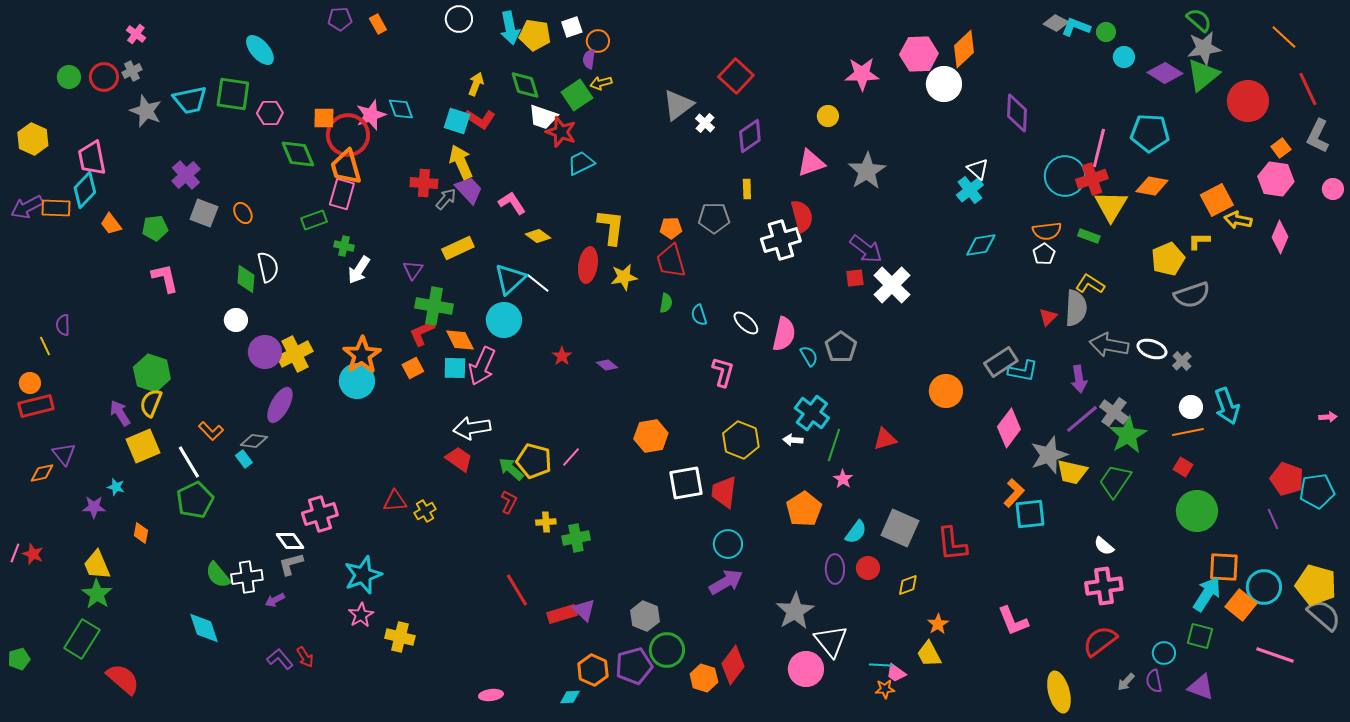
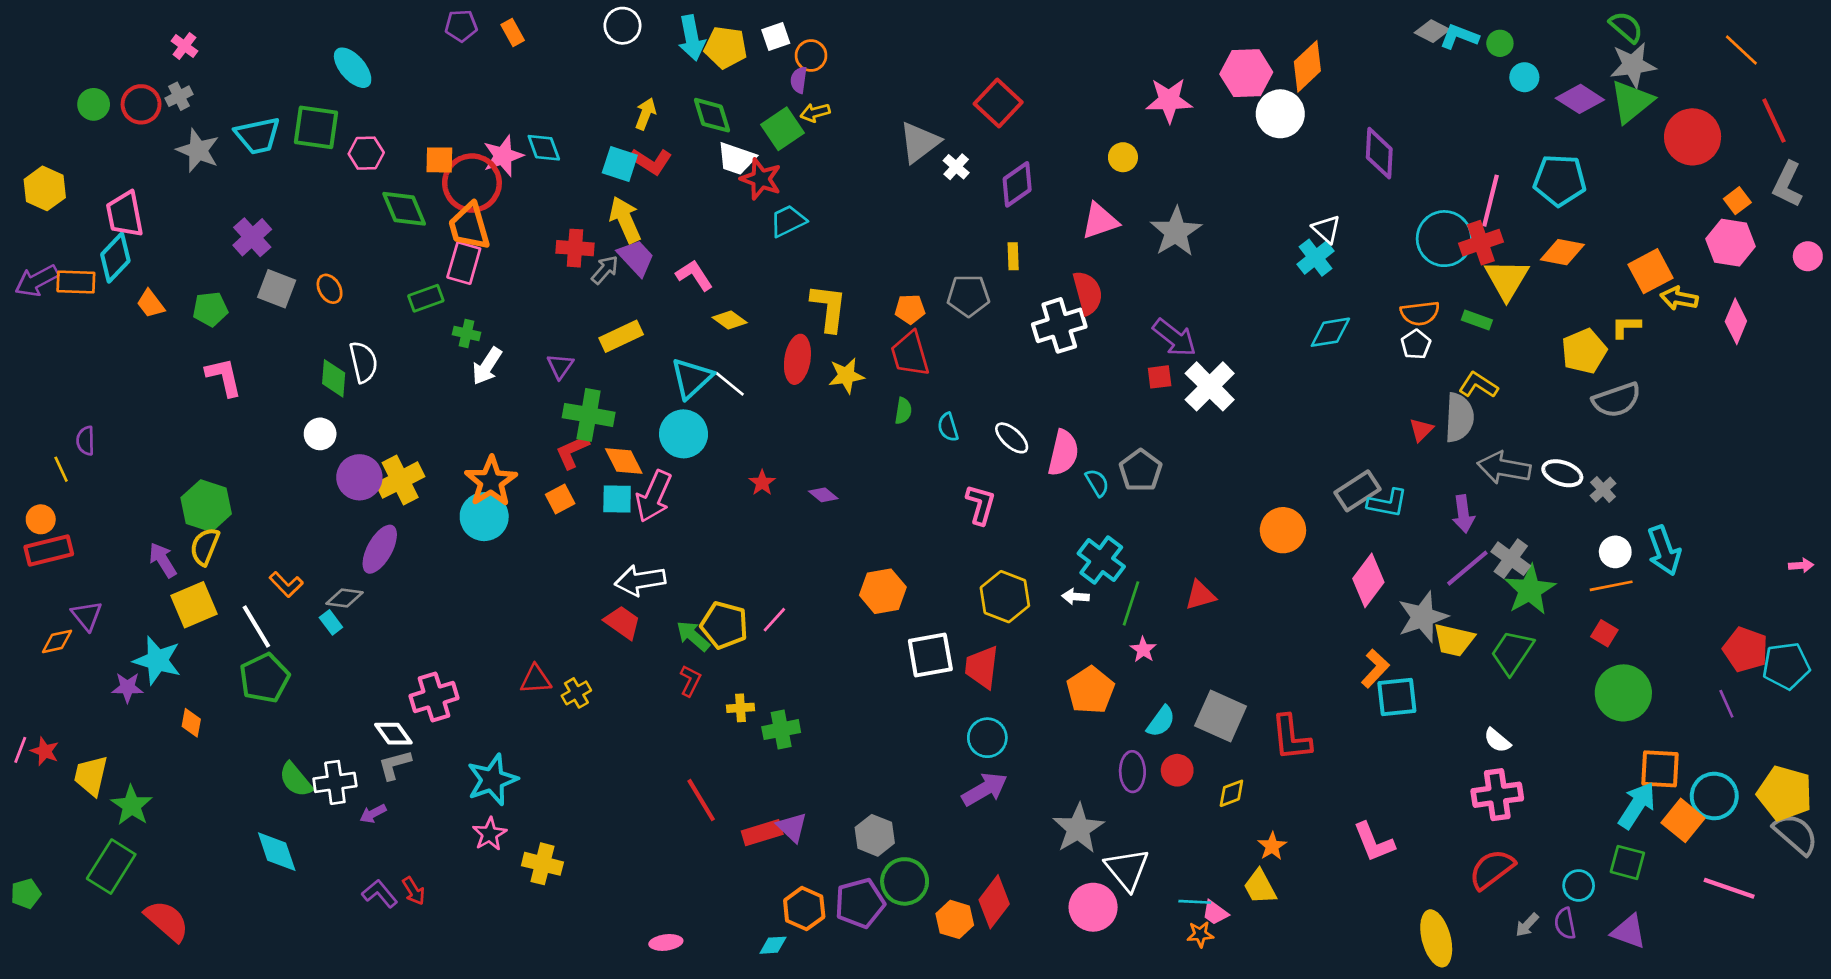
cyan star: (116, 487) -> (157, 660), size x2.0
yellow trapezoid: (97, 565) -> (91, 776), moved, turned 36

